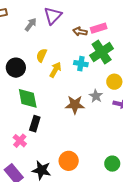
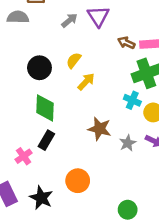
purple triangle: (53, 16) -> (98, 16), turned -30
cyan cross: (81, 64) -> (132, 100), moved
gray star: (96, 96) -> (128, 143), moved
orange circle: (69, 161) -> (78, 181), moved

